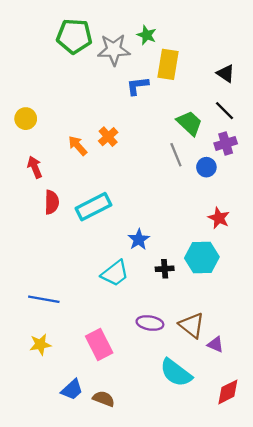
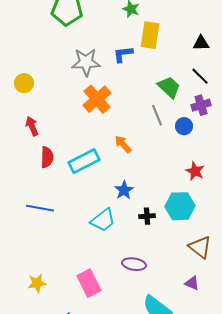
gray star: (114, 50) -> (86, 62), moved
black triangle: (226, 73) -> (201, 43), turned -36
orange cross: (108, 137) -> (97, 99), size x1.6
orange arrow: (78, 146) -> (123, 144), moved
blue line: (44, 299) -> (40, 208), moved
brown triangle: (192, 325) -> (200, 247), moved

